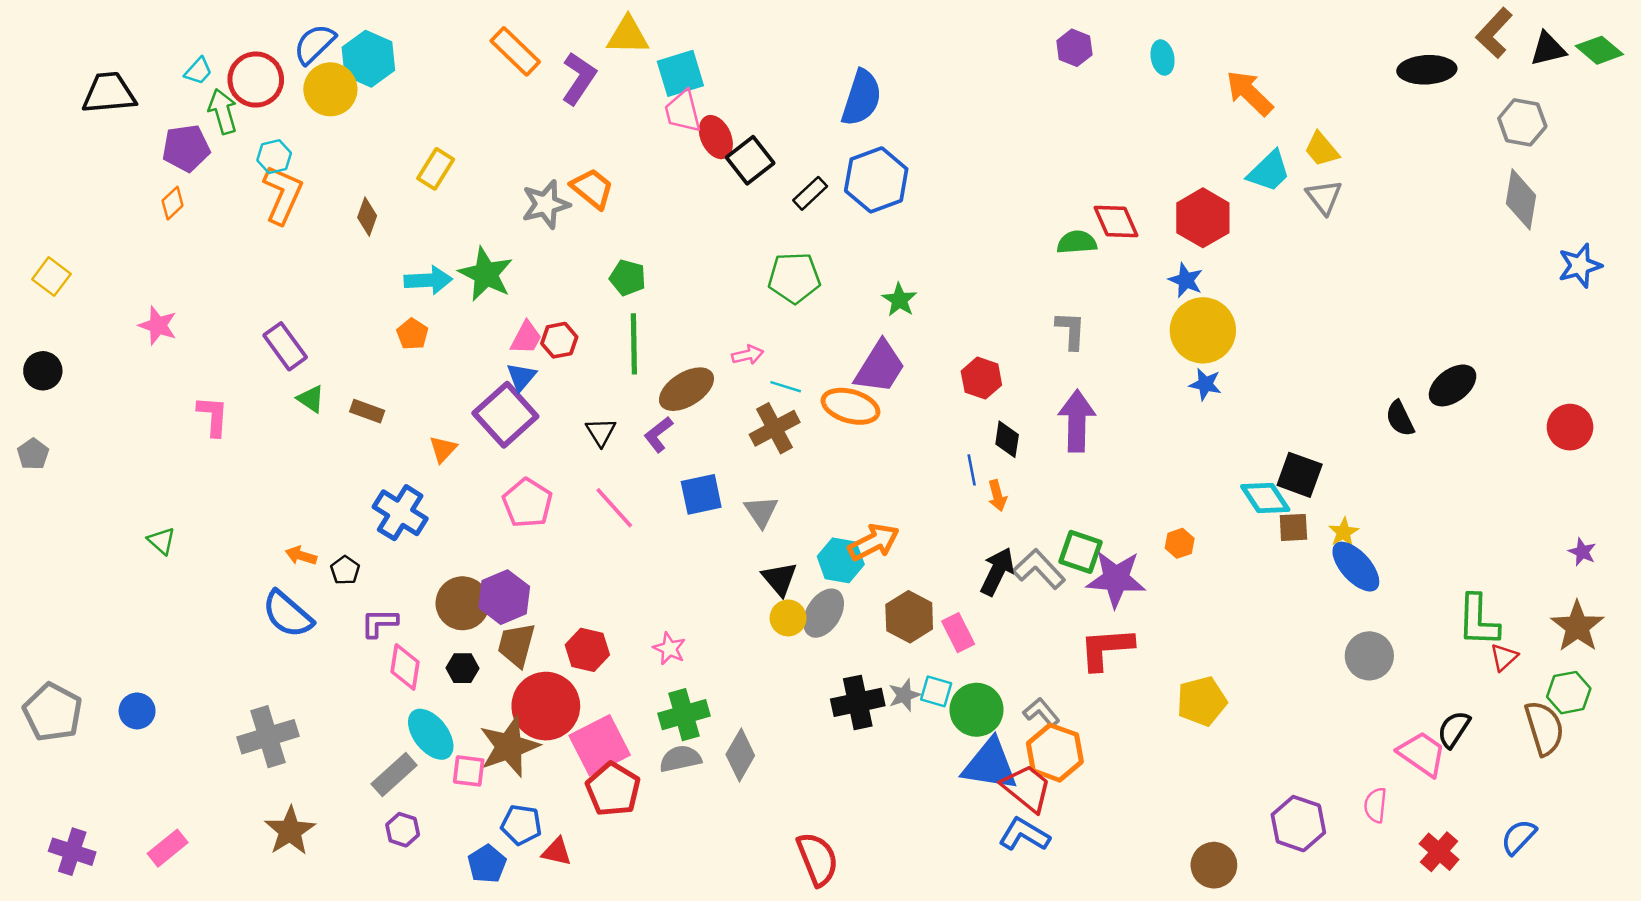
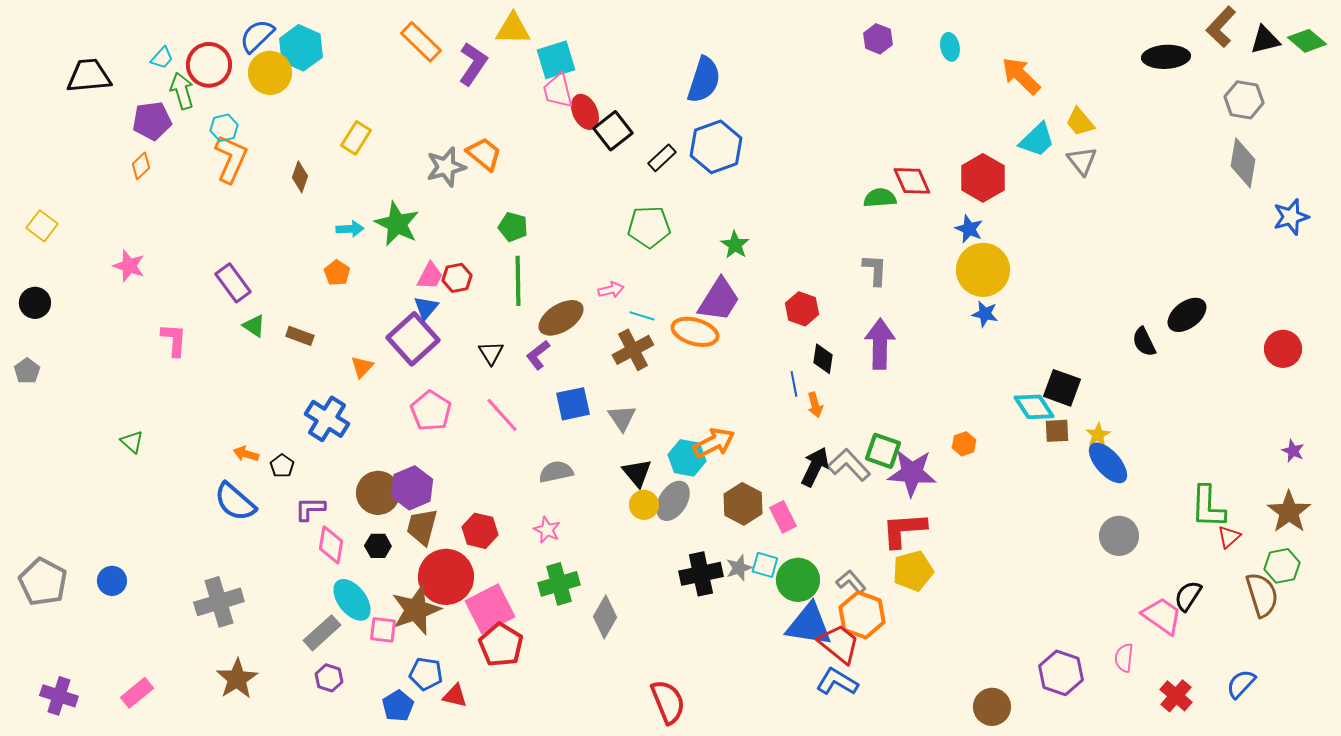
cyan arrow: (428, 280) -> (350, 229), size x0.7
yellow pentagon: (1202, 701) -> (913, 571), moved
gray semicircle: (680, 759) -> (556, 472), moved

